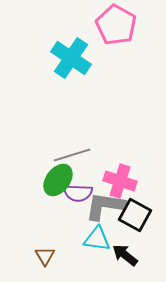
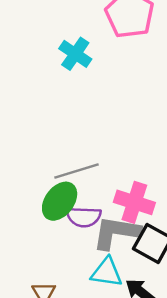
cyan cross: (71, 58) -> (75, 54), size x0.7

